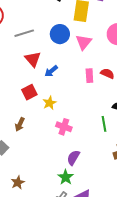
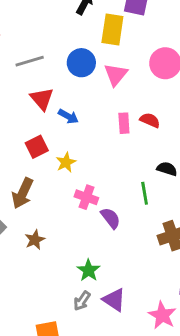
blue arrow: (51, 71) -> (68, 116), turned -112
brown arrow: (20, 124) -> (23, 193), size x1.5
purple semicircle: (73, 158) -> (111, 218), moved, turned 112
brown star: (18, 183) -> (35, 240), moved

